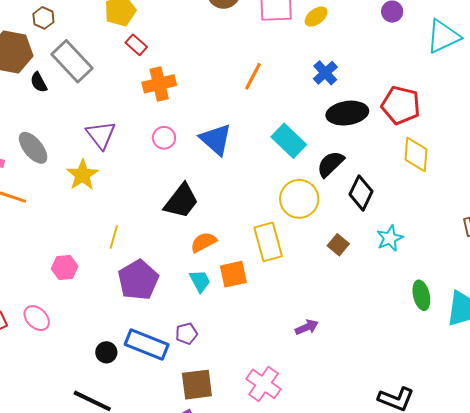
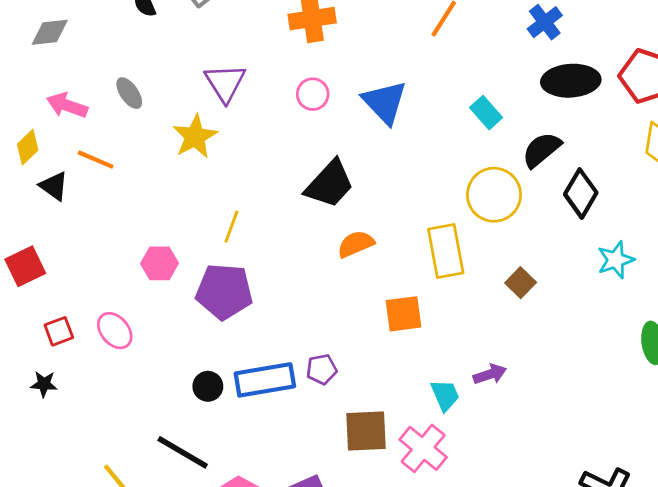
cyan rectangle: (289, 141) -> (486, 113), size x0.7
gray ellipse: (33, 148) -> (129, 93), size x0.7
brown square: (338, 245) -> (521, 283), moved
orange square: (233, 274) -> (403, 314), moved
purple pentagon: (138, 280) -> (224, 291), moved, turned 30
cyan trapezoid: (200, 281) -> (445, 395), moved
blue rectangle: (147, 344) -> (265, 380), turned -36
brown square: (197, 385) -> (366, 431), moved

